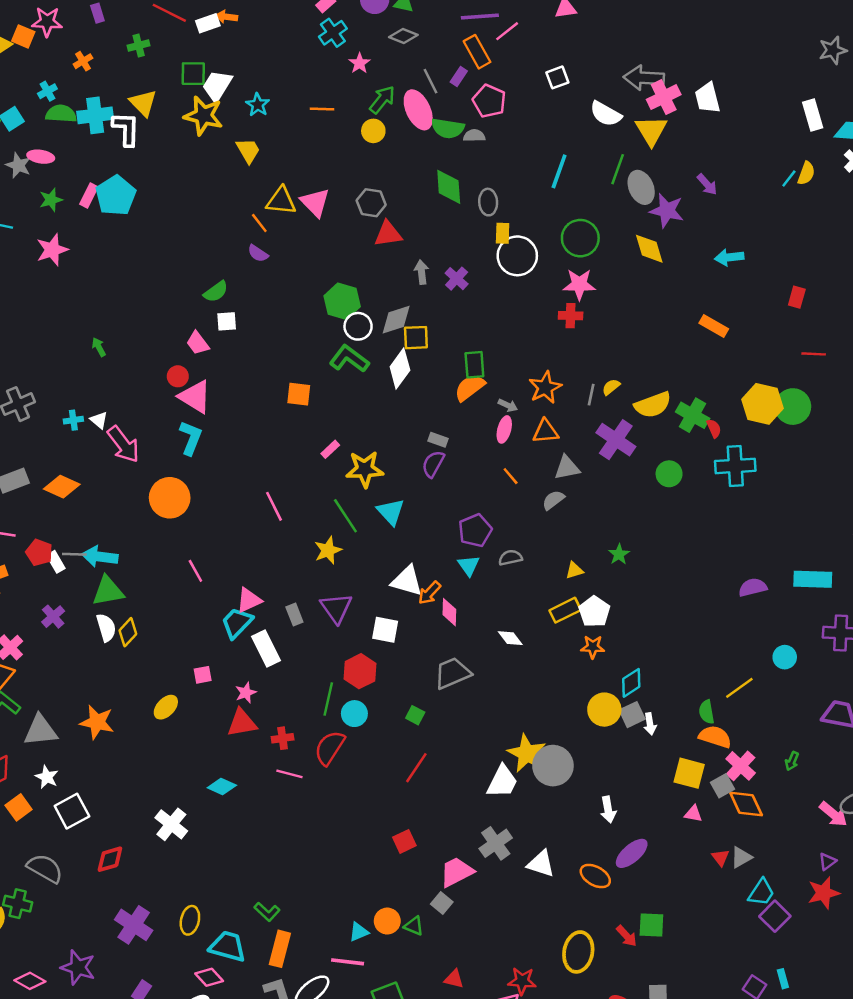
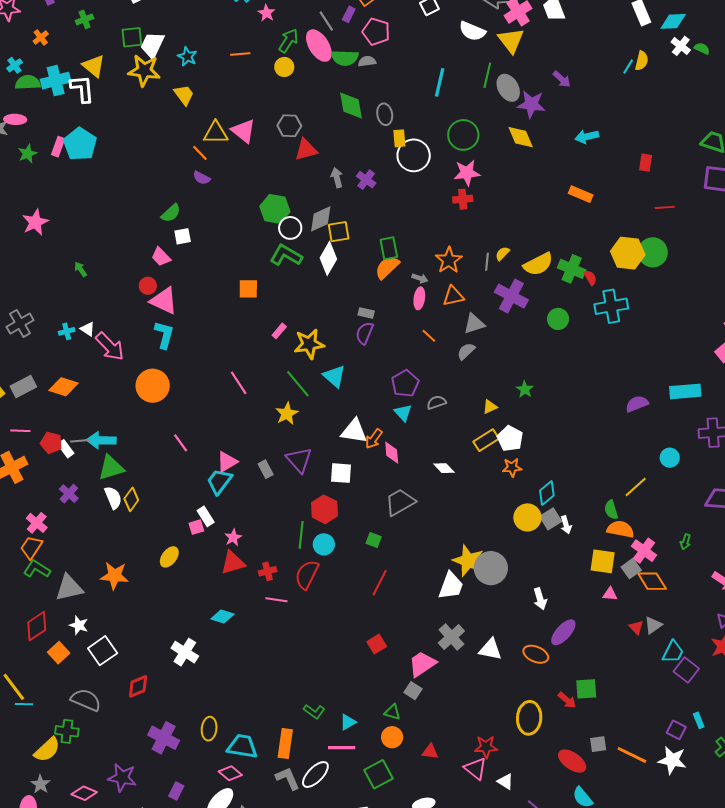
pink star: (52, 250) -> (35, 222), moved
white rectangle: (266, 649) -> (206, 516), moved, size x0.7
green L-shape: (267, 912) -> (314, 711), moved
orange circle: (387, 921) -> (392, 737), moved

